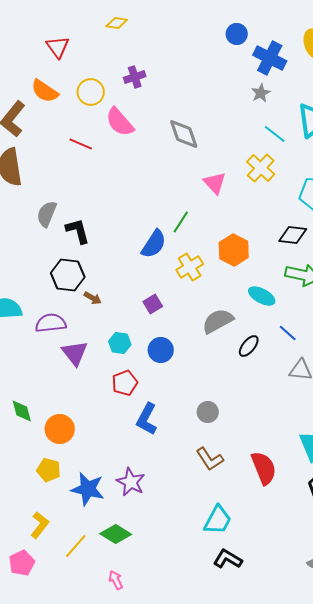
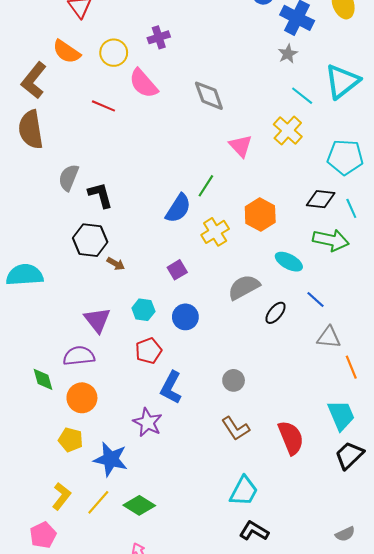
purple semicircle: (51, 323) -> (79, 356), moved
purple star: (131, 482) -> (147, 422), moved
yellow line: (76, 546) -> (98, 502), moved

